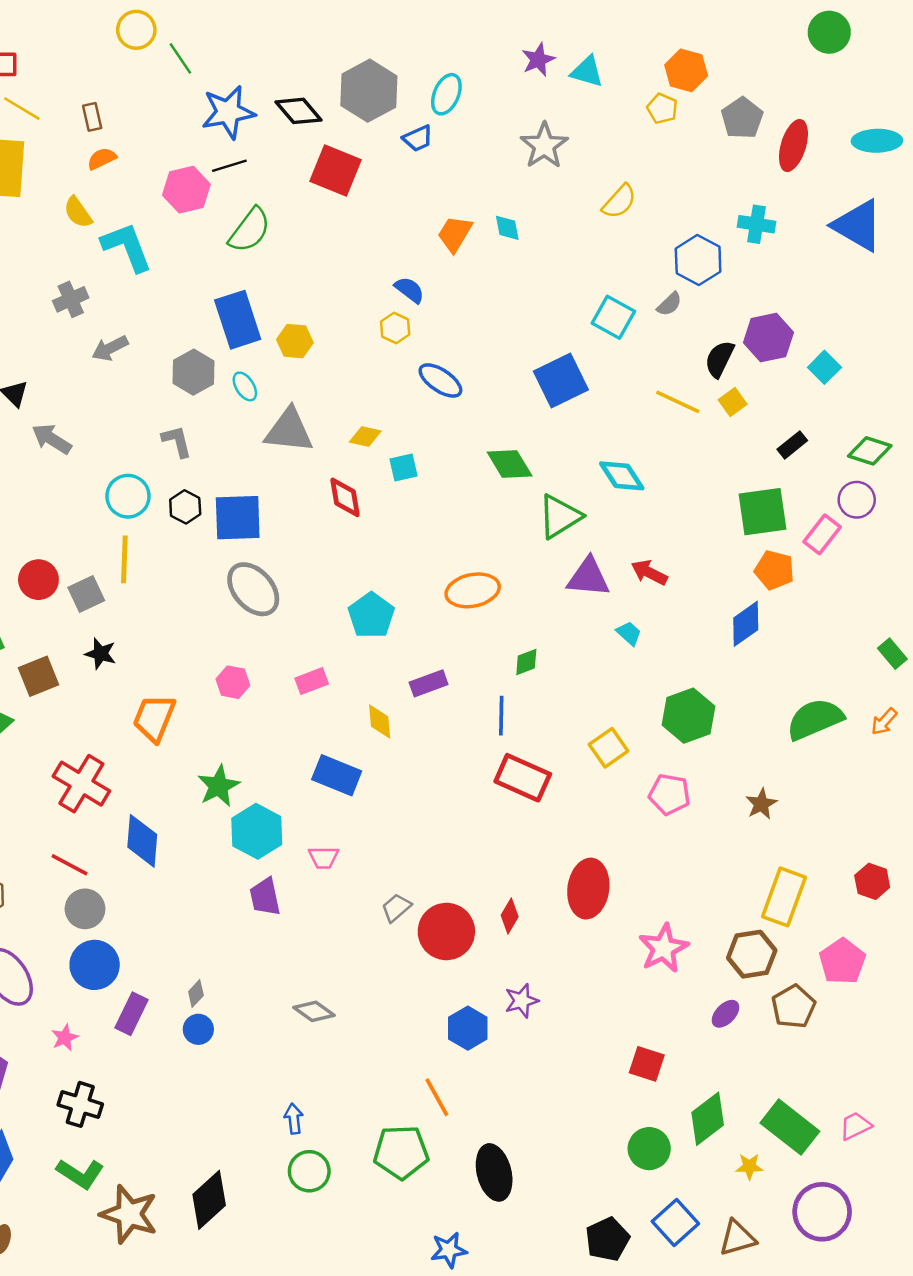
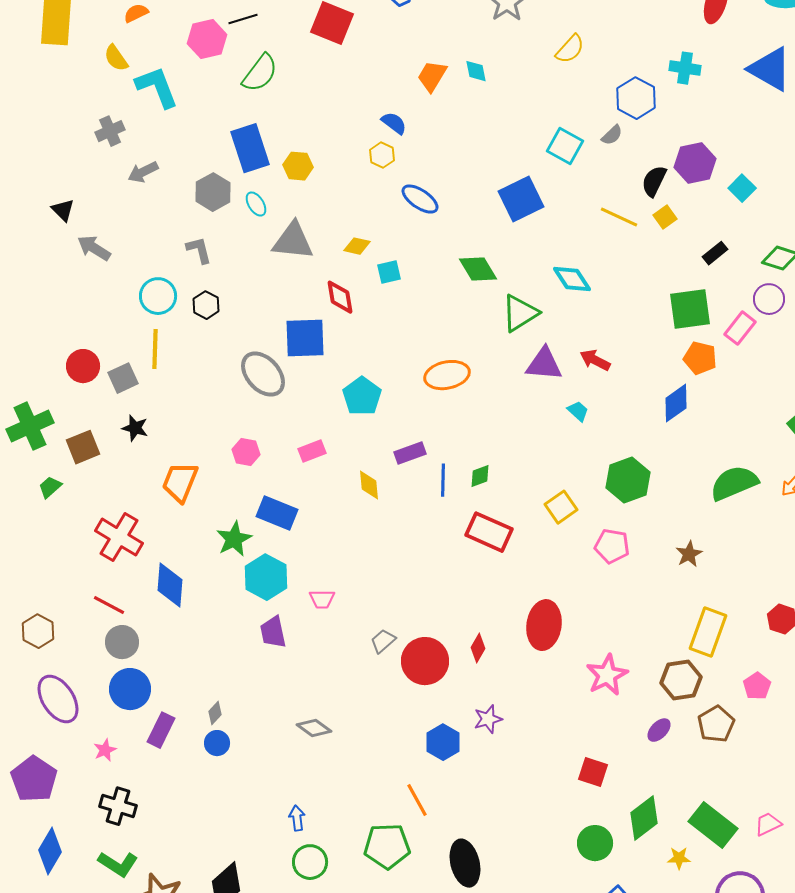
blue square: (238, 518) -> (305, 338), moved
green diamond: (526, 662) -> (480, 476), moved
blue line: (501, 716) -> (443, 480), moved
blue rectangle: (337, 775) -> (277, 513), moved
pink pentagon: (842, 961) -> (757, 686), size x0.7

